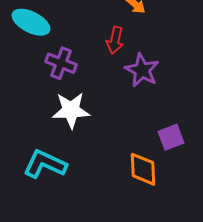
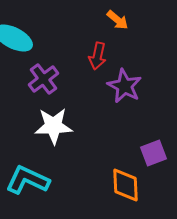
purple cross: (61, 63) -> (44, 79), turned 32

